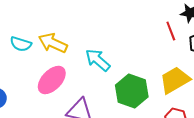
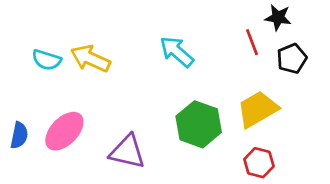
cyan arrow: (98, 60) -> (177, 52), moved
pink ellipse: (52, 80) -> (64, 131), moved

